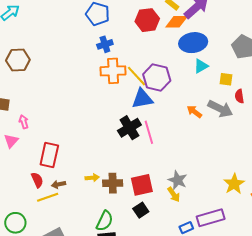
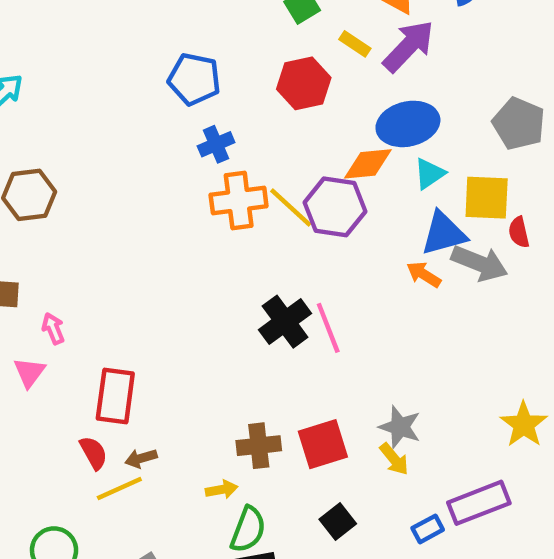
orange diamond: (176, 22) -> (368, 164), moved
yellow square: (226, 79) -> (487, 198), size x1.6
blue triangle: (142, 99) -> (444, 233), moved
yellow arrow: (92, 178) -> (222, 489), moved
black square: (141, 210) -> (338, 521), moved

